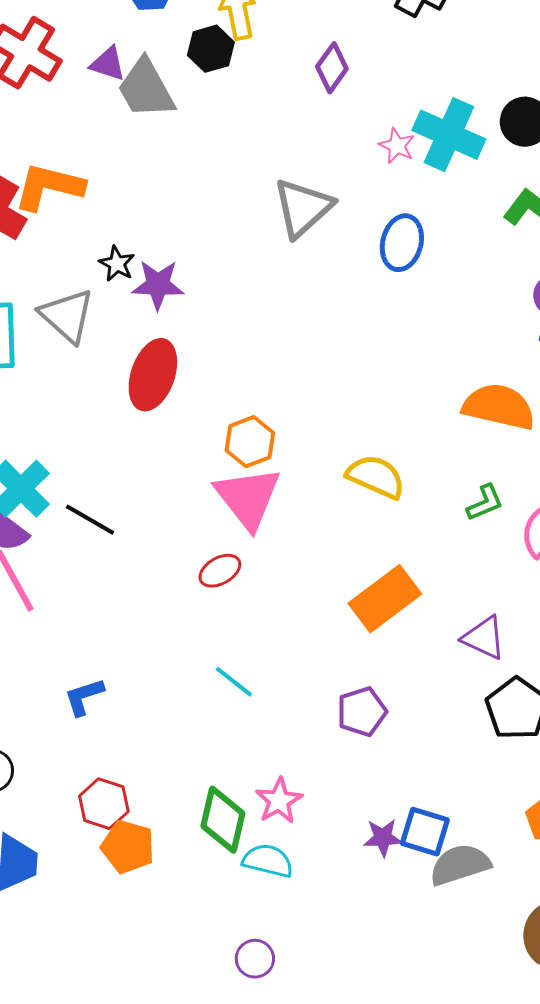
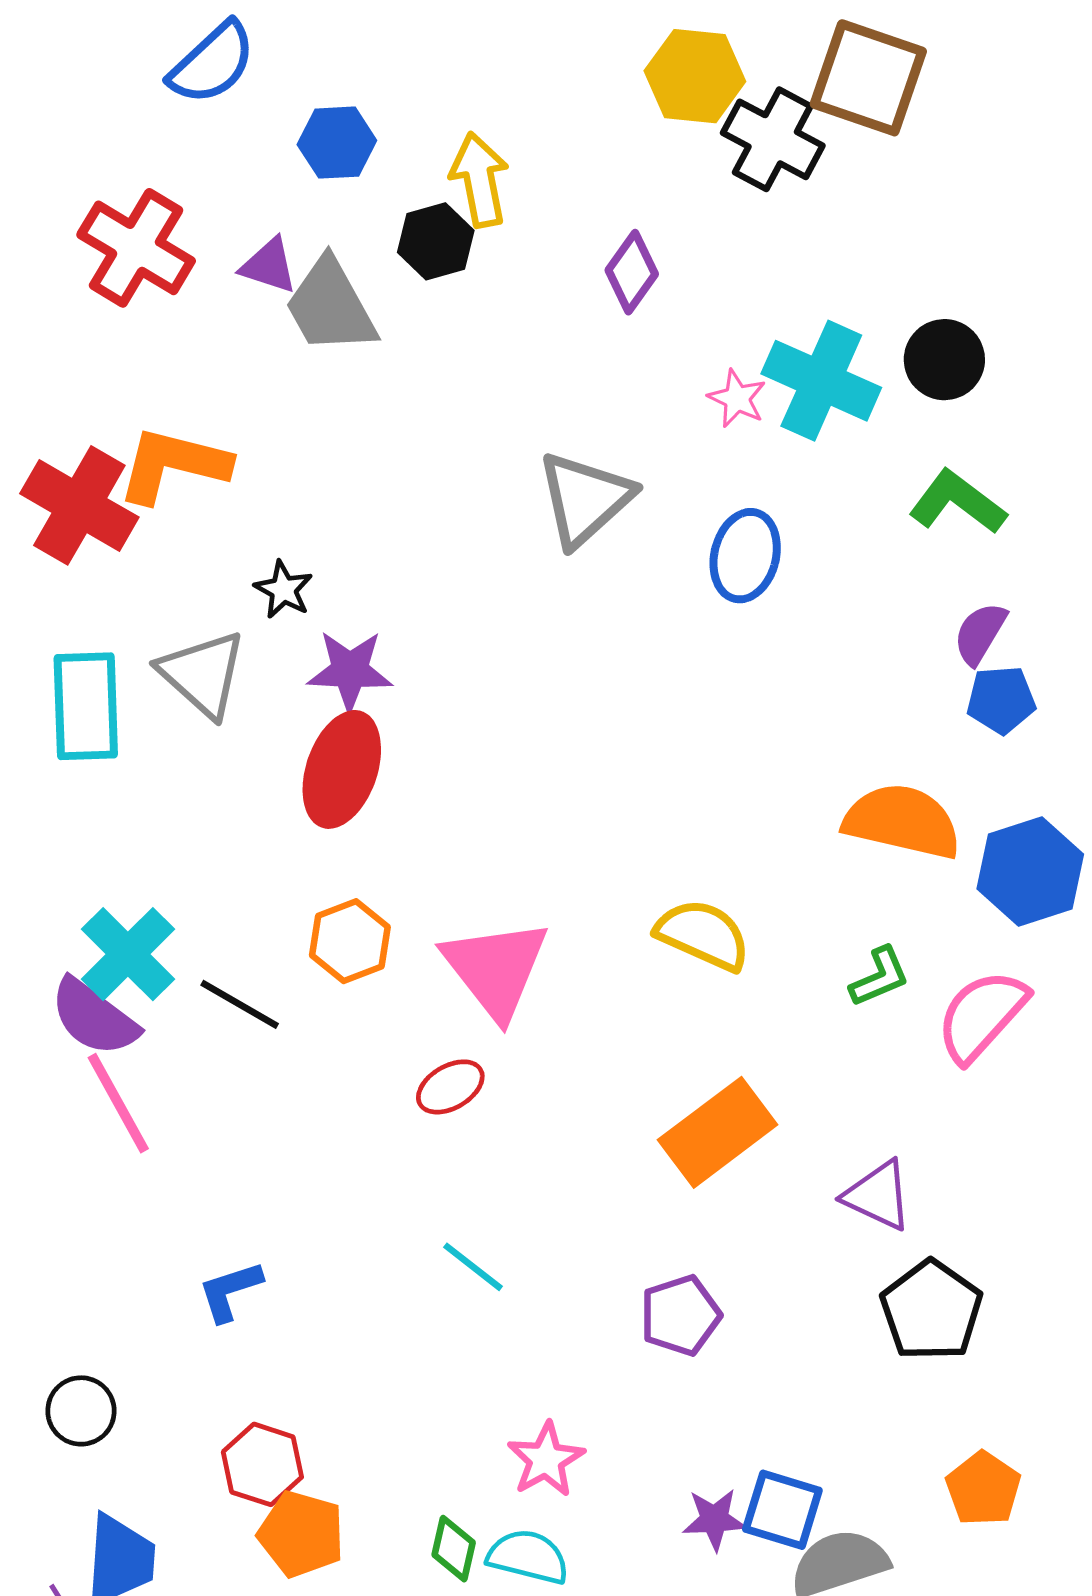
purple star: (158, 285) -> (350, 671), moved
orange hexagon: (250, 442) -> (350, 941), moved
green diamond: (223, 820) -> (454, 1549), moved, size x0.6

